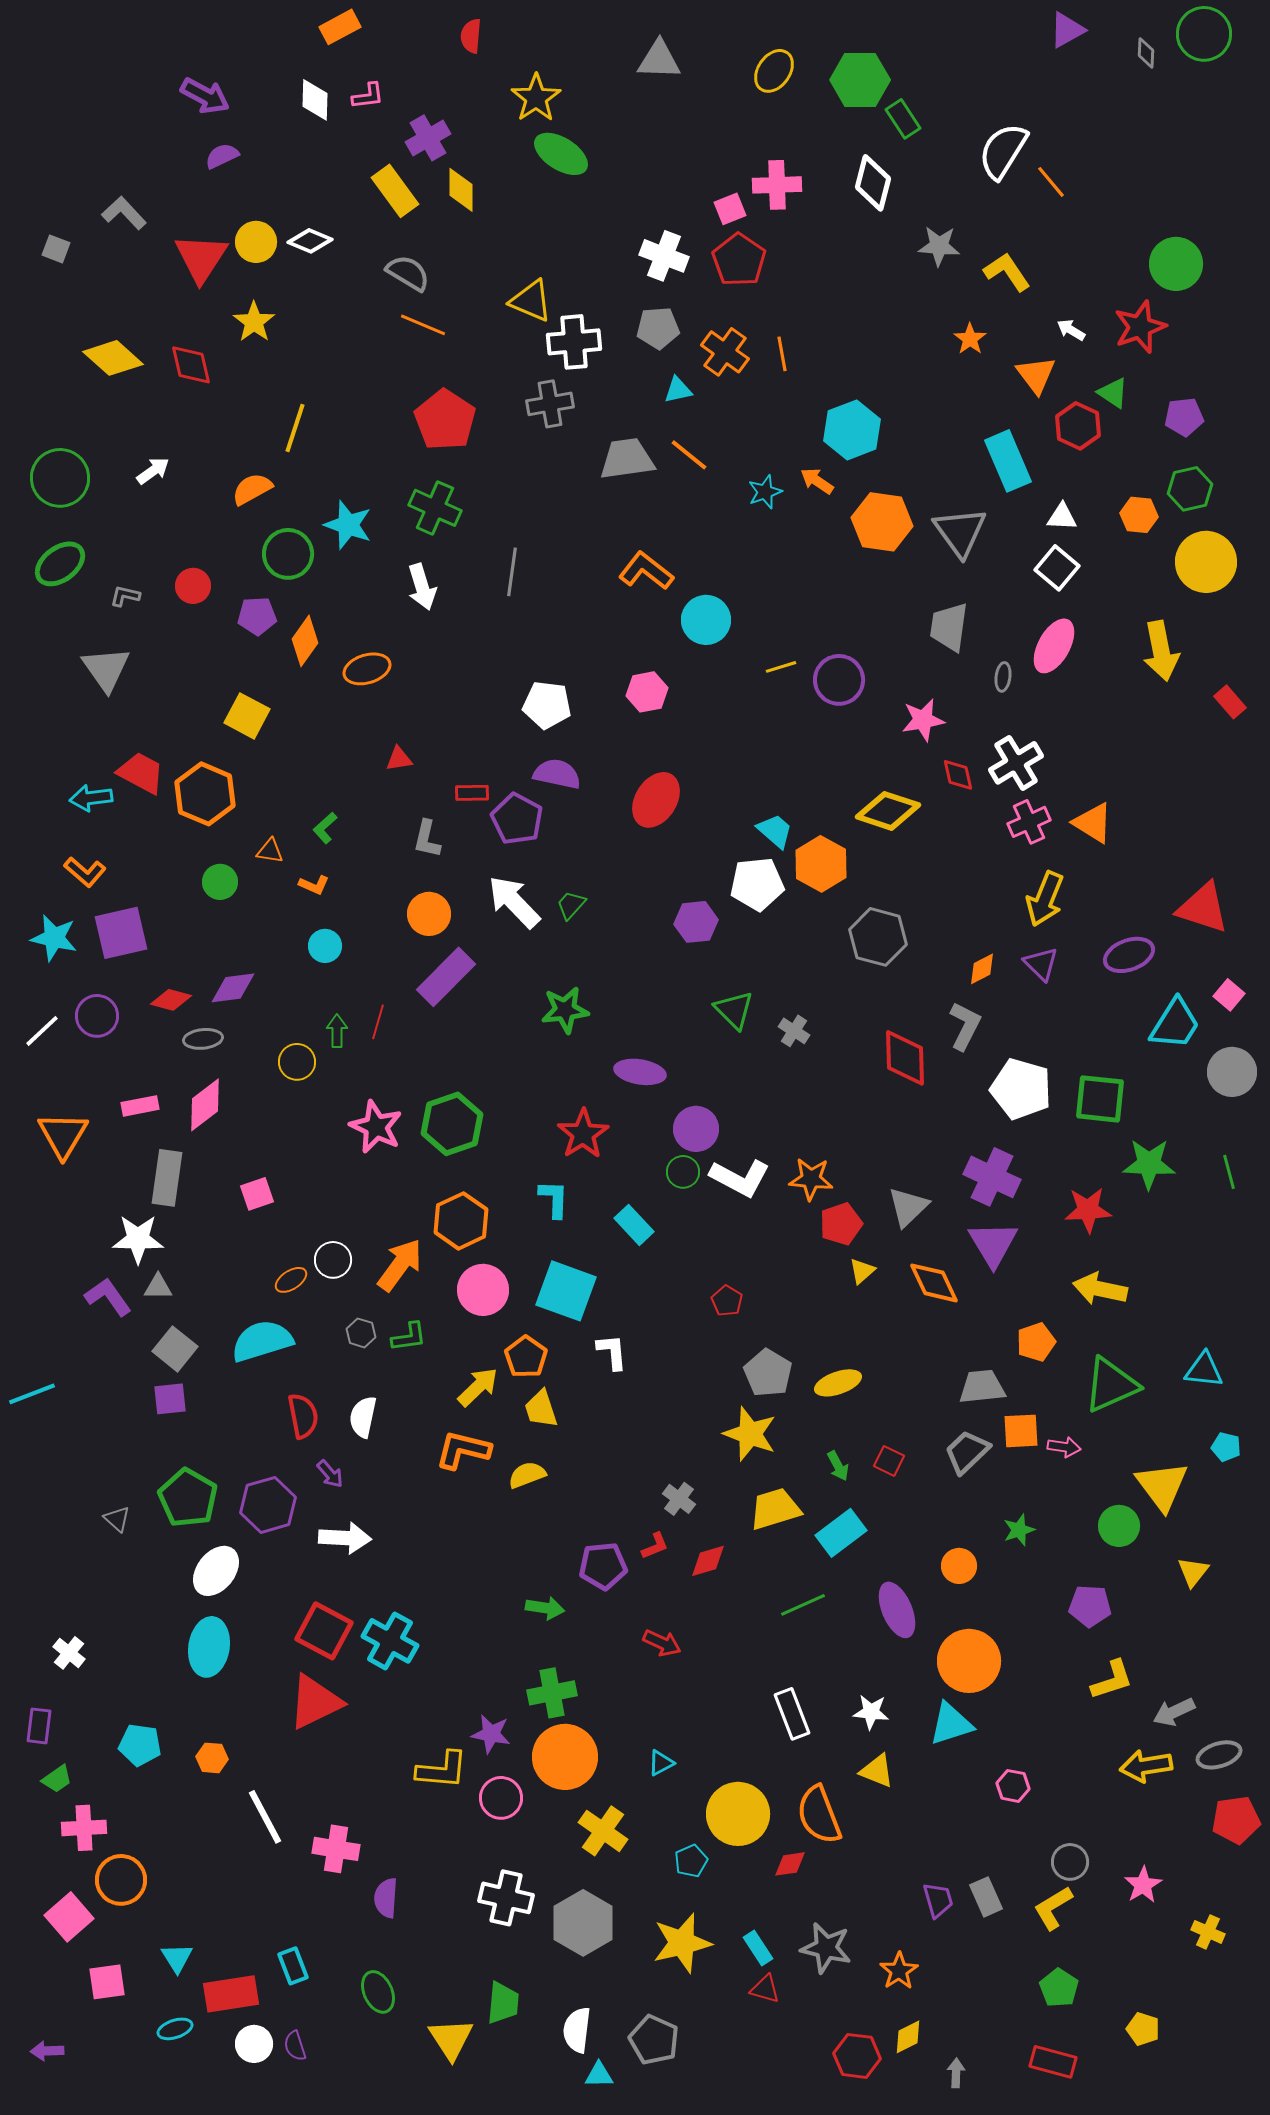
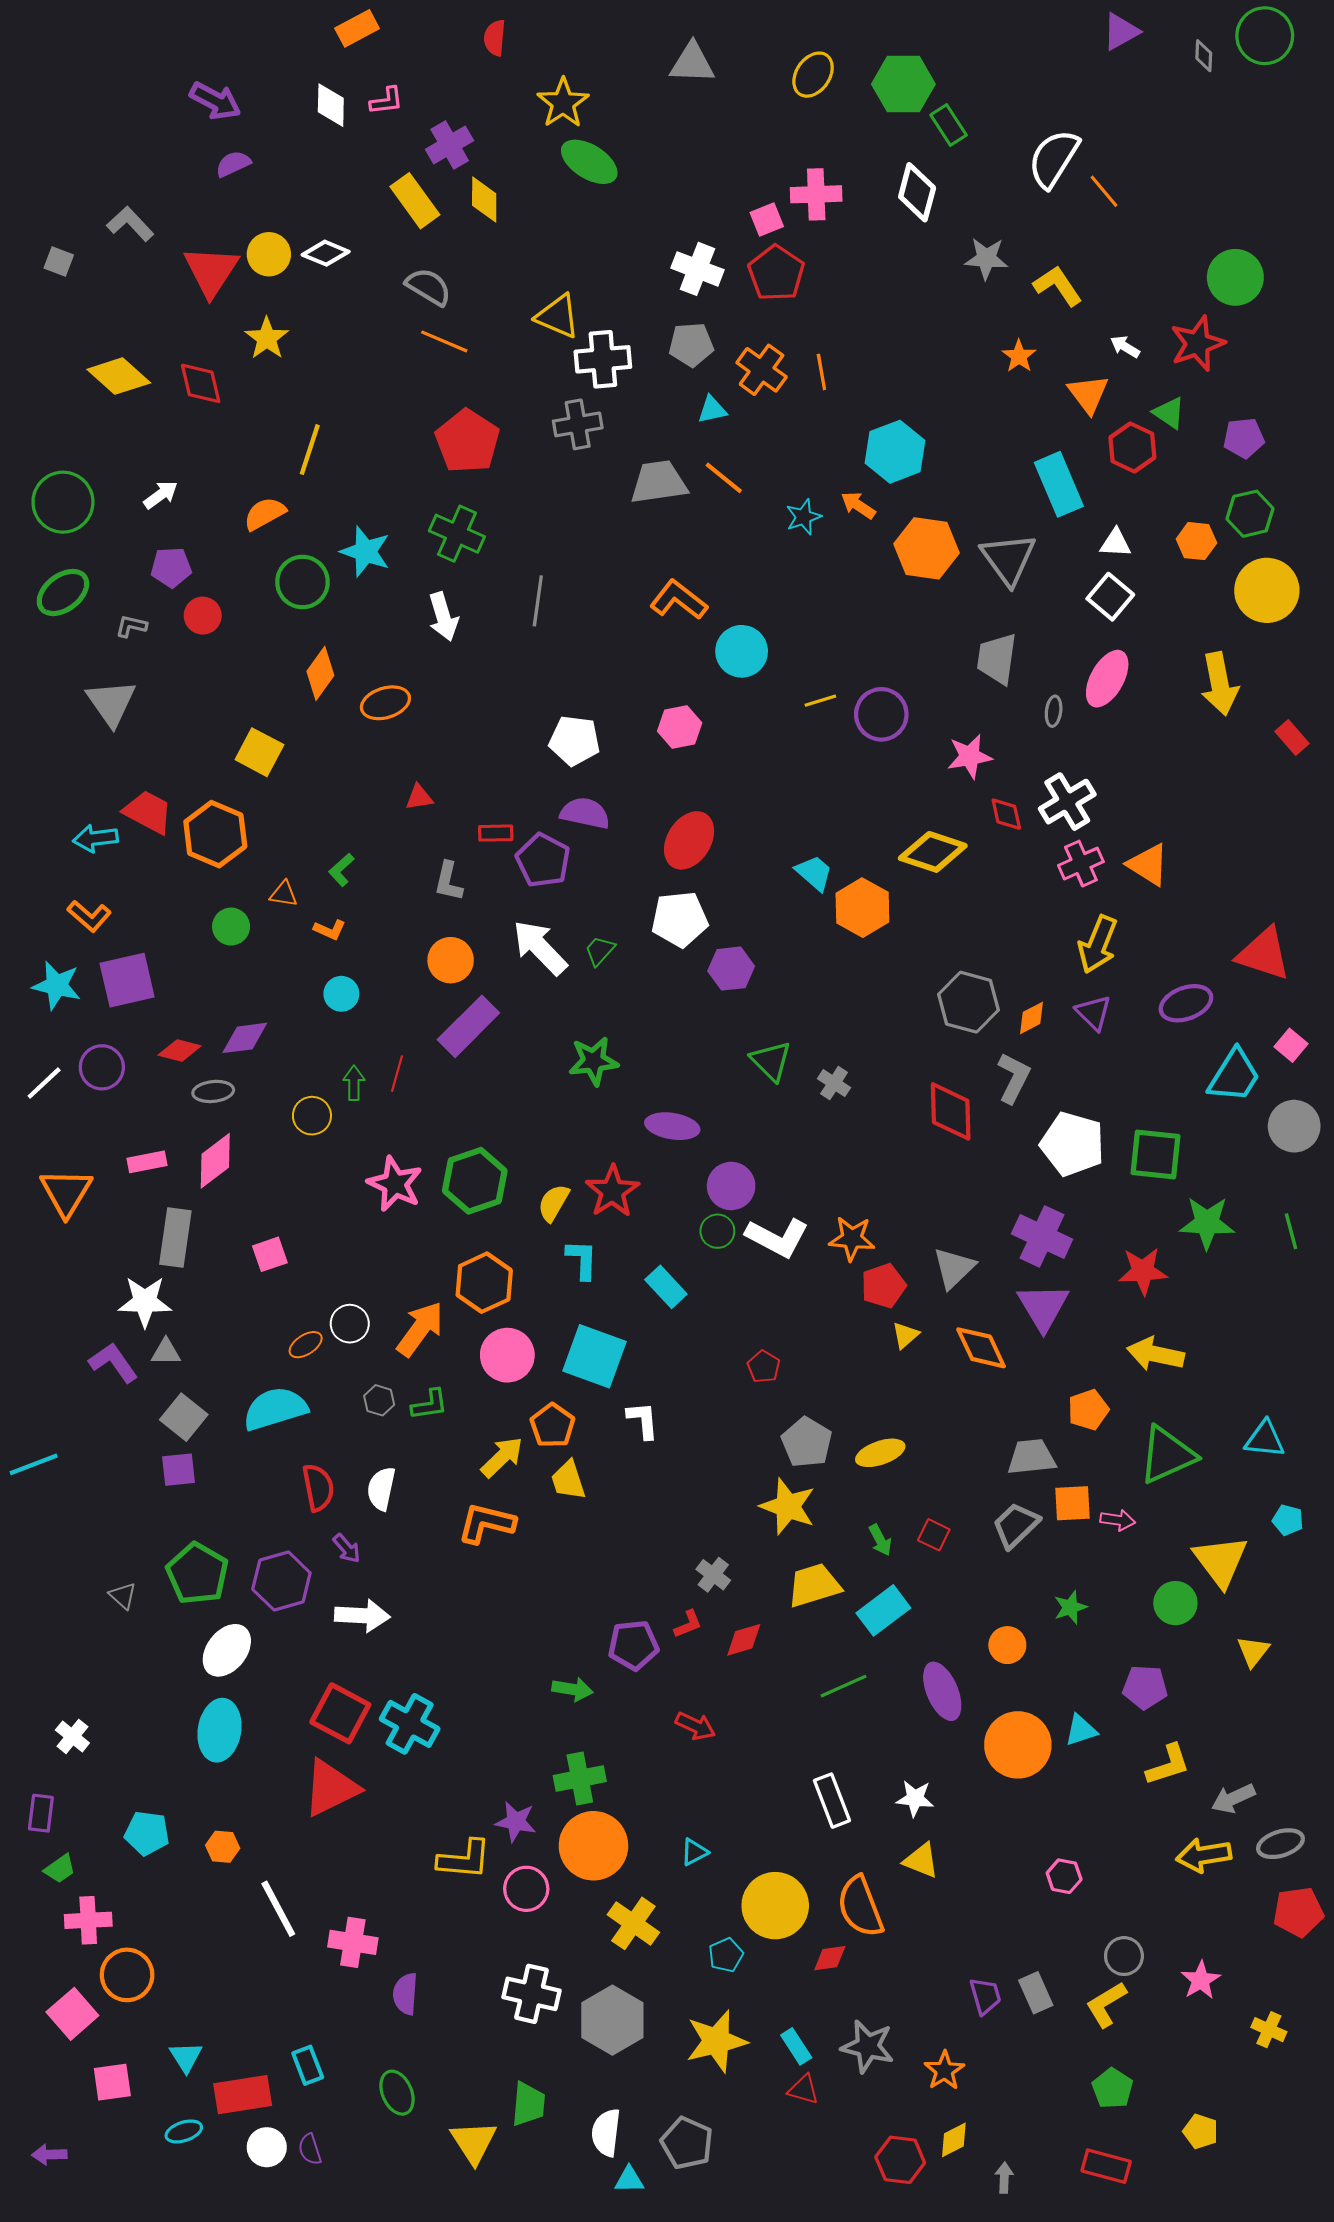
purple pentagon: (257, 616) -> (171, 567), moved
white pentagon: (757, 884) -> (680, 919), moved
gray hexagon: (878, 937) -> (968, 1002), moved
yellow semicircle: (527, 1475) -> (554, 1203), moved, turned -39
cyan triangle: (951, 1724) -> (1081, 1730), moved, size x0.7

